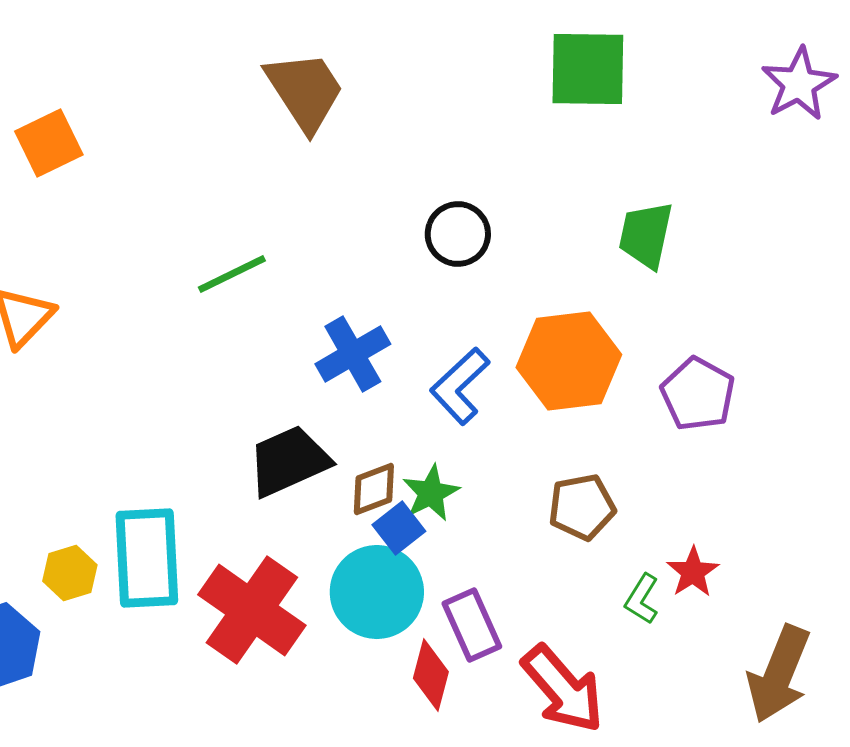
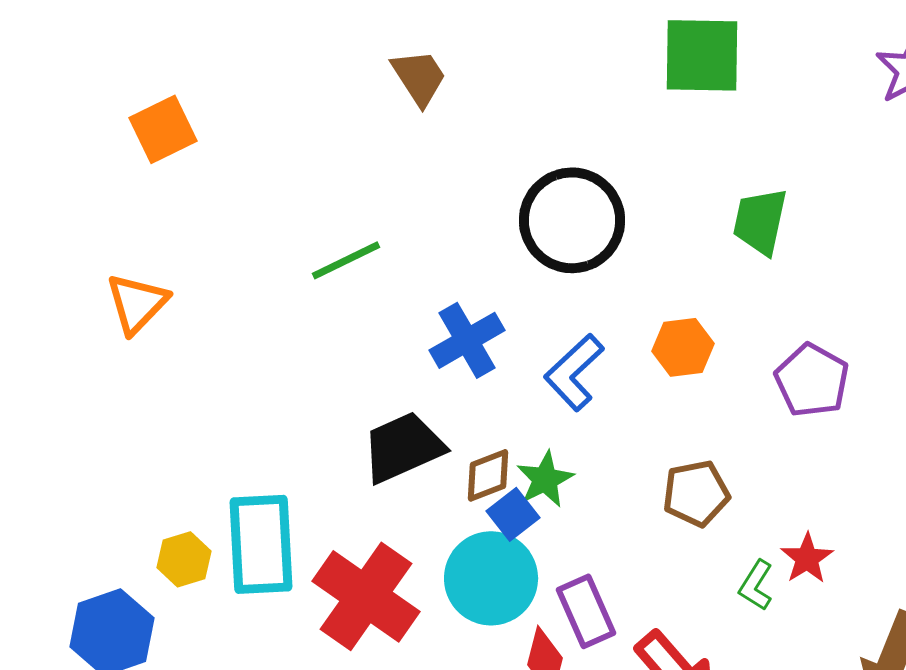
brown trapezoid: (305, 91) -> (419, 77), size x0.7
black circle: (458, 234) -> (572, 220), size x1.6
orange hexagon: (569, 361) -> (683, 347), size x0.6

